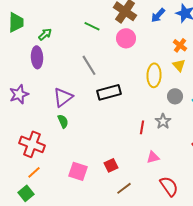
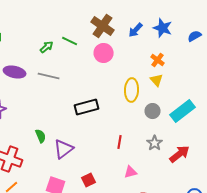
green arrow: (45, 34) -> (47, 47), moved
purple ellipse: (37, 57) -> (15, 72), turned -75
gray line: (89, 65) -> (49, 76), moved, turned -45
purple triangle: (63, 97) -> (64, 149), moved
gray star: (163, 121) -> (155, 143), moved

